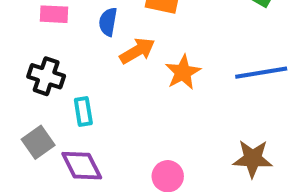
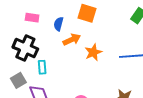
black cross: (46, 76) -> (25, 48), size x1.4

